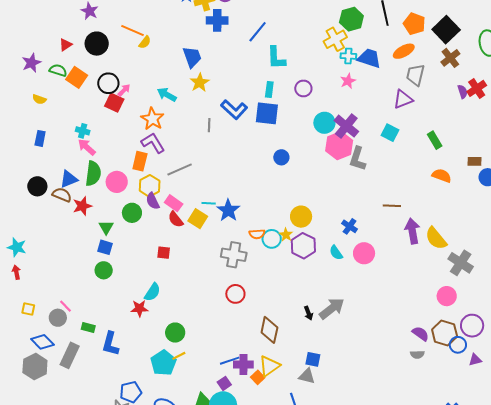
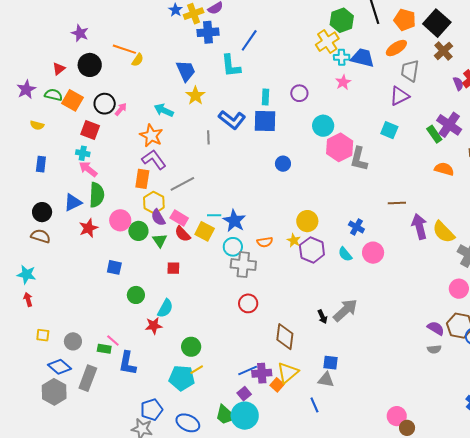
cyan L-shape: (276, 58) -> (231, 66), moved
red square: (114, 103) -> (90, 130), moved
purple cross: (346, 126) -> (449, 125), moved
pink circle: (117, 182) -> (120, 220), moved
brown semicircle: (62, 195) -> (41, 236), moved
green triangle: (106, 227) -> (160, 240), moved
cyan circle: (272, 239) -> (233, 247), moved
green circle: (104, 270) -> (136, 295), moved
pink line: (65, 306) -> (113, 341), moved
cyan pentagon: (163, 363) -> (182, 378), turned -30

